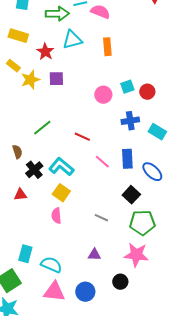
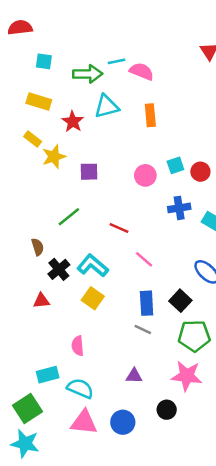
purple square: (56, 79) -> (89, 172), moved
blue rectangle: (127, 159) -> (147, 303), moved
pink semicircle: (56, 216) -> (78, 346), moved
cyan rectangle: (25, 254) -> (48, 375), turned 60

